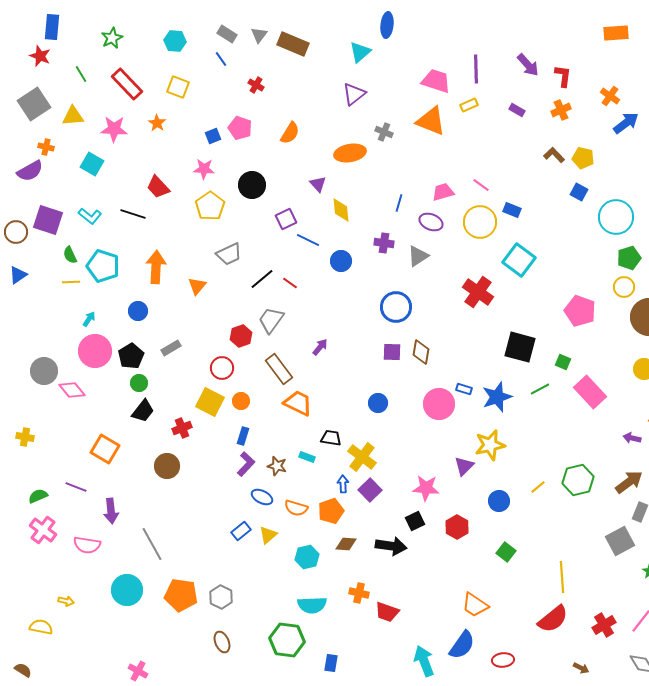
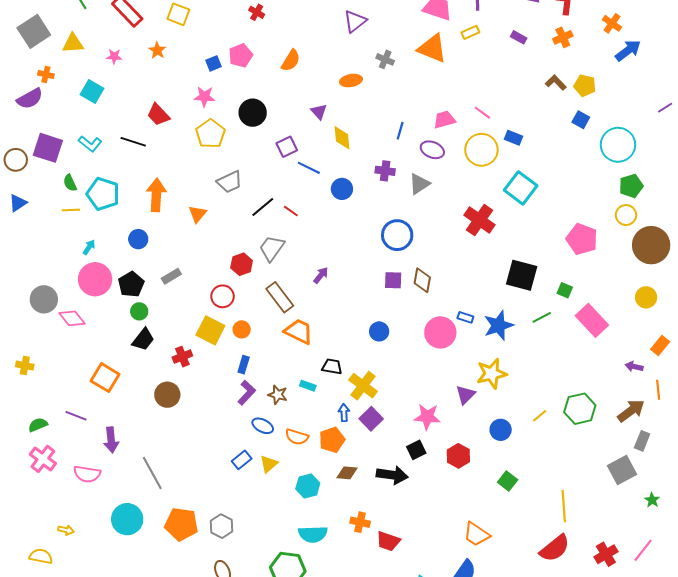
pink pentagon: (240, 128) -> (241, 55), turned 30
pink star: (114, 129) -> (114, 56), size x0.6
orange ellipse: (350, 153) -> (351, 81), size x0.7

